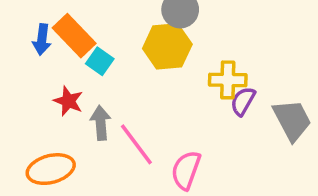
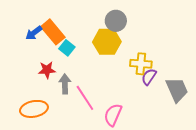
blue arrow: (42, 40) -> (34, 33), turned 42
red star: (68, 101) -> (47, 70), turned -30

